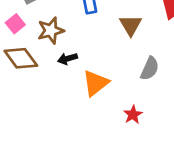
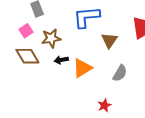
orange triangle: (96, 83) -> (82, 68), moved

